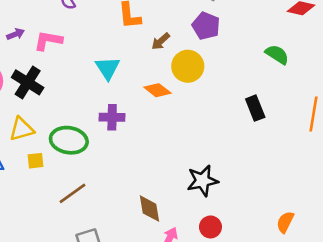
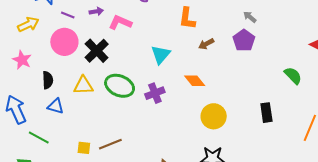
yellow circle: (188, 66) -> (214, 116), moved
purple cross: (112, 117) -> (155, 93), turned -36
green ellipse: (69, 140) -> (120, 86), moved
yellow square: (35, 161) -> (84, 148), moved

